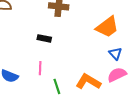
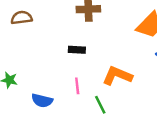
orange L-shape: (88, 82) -> (117, 76), moved

